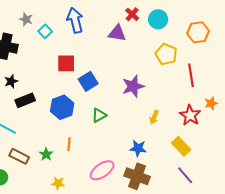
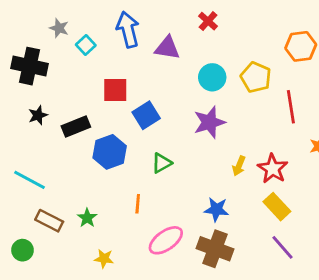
cyan circle: (158, 19) -> (212, 77), moved
purple triangle: (117, 33) -> (167, 48), moved
black rectangle: (25, 100) -> (76, 126), moved
red star: (190, 115) -> (273, 169), moved
orange line: (69, 144) -> (138, 204), moved

